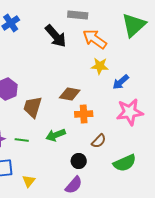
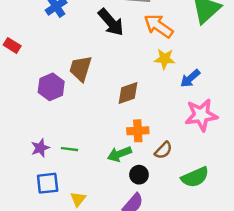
brown diamond: (70, 94) -> (128, 93), turned -30
brown trapezoid: (33, 107) -> (80, 69), moved
orange cross: (84, 114) -> (138, 131), moved
green arrow: (56, 135) -> (119, 154), moved

